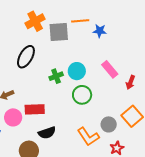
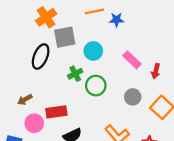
gray square: (59, 32) -> (65, 37), moved
cyan circle: (77, 71) -> (93, 51), moved
green circle: (82, 95) -> (96, 86), moved
gray circle: (109, 124) -> (133, 97), moved

